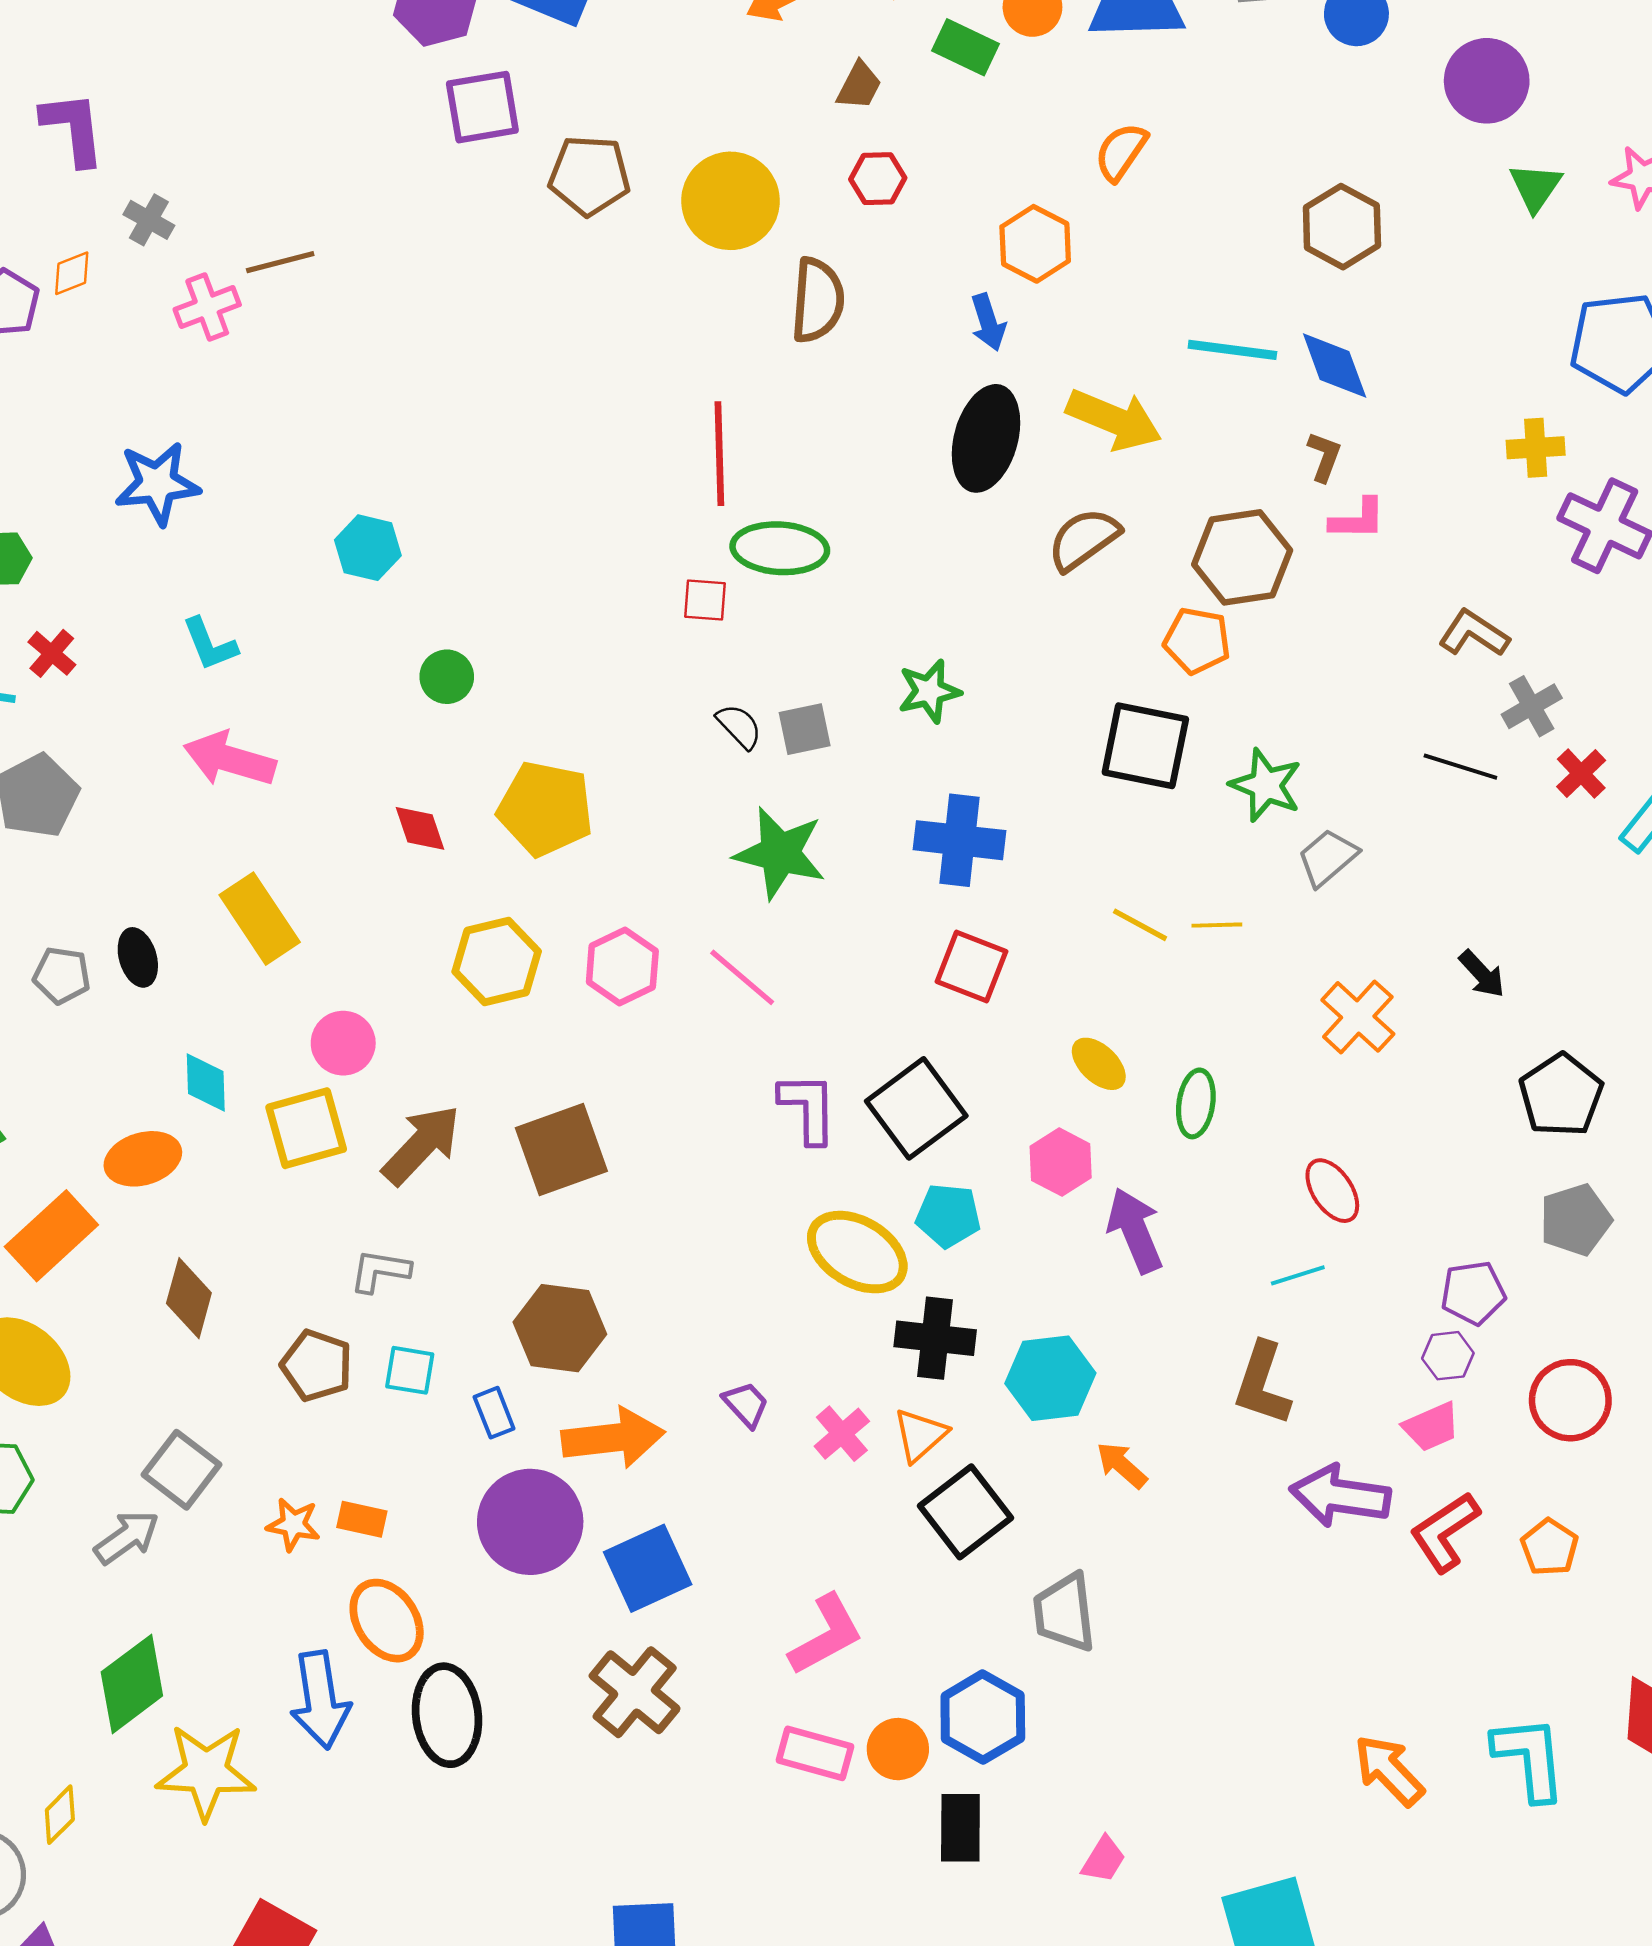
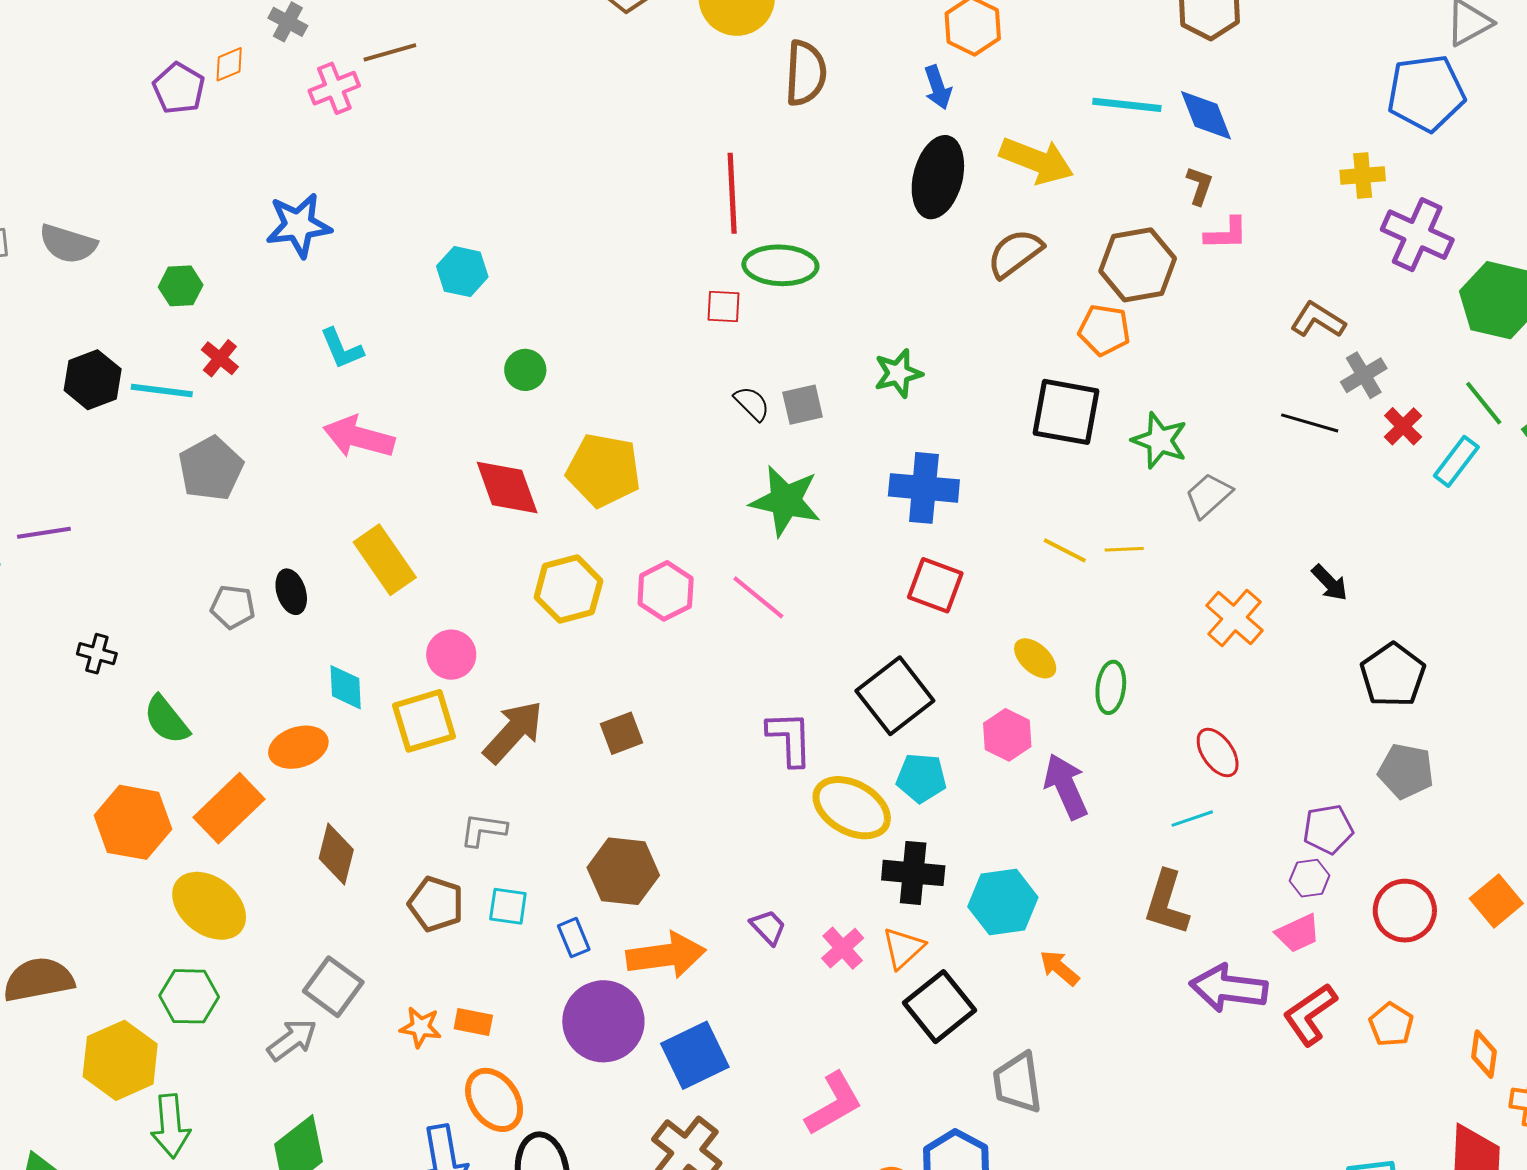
red diamond: (420, 828) -> (507, 487), size x1.6
purple L-shape: (808, 1108) -> (790, 738), moved
brown square: (561, 1149) -> (621, 733), size x0.6
gray pentagon: (1575, 1220) -> (1406, 771), turned 30

